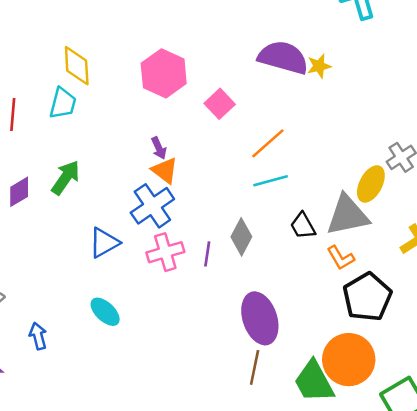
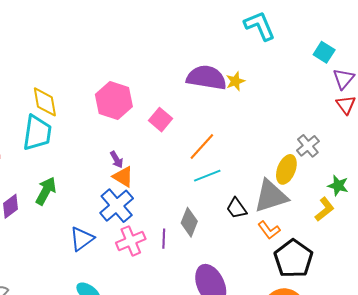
cyan trapezoid: (63, 103) -> (37, 133), size x1.4

